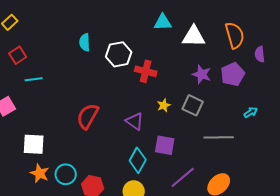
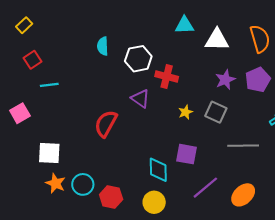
purple star: (202, 74) -> (225, 80), turned 30
purple triangle: (135, 121) -> (140, 99), moved
cyan diamond: (138, 160) -> (158, 170), turned -30

